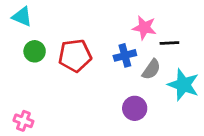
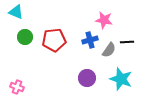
black line: (169, 43) -> (127, 42), moved
cyan star: (183, 85) -> (121, 79), moved
purple circle: (135, 108) -> (87, 78), moved

